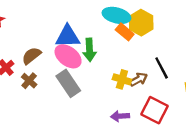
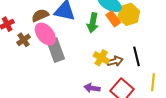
green arrow: (90, 50) -> (93, 23), moved
brown semicircle: (31, 56) -> (40, 15), moved
pink ellipse: (68, 56) -> (45, 34), moved

